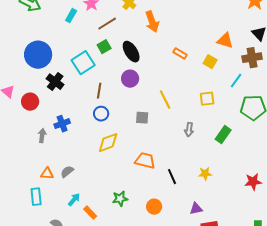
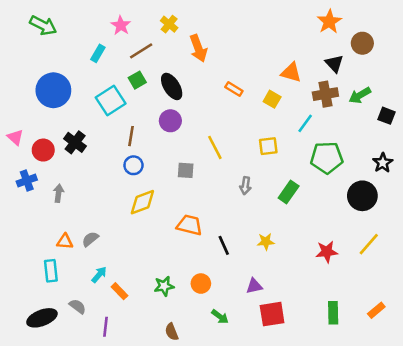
cyan rectangle: (71, 16) -> (98, 53), moved
black cross: (55, 82) -> (75, 142), moved
blue cross: (62, 124) -> (27, 181), moved
green star: (120, 199) -> (164, 286), moved

